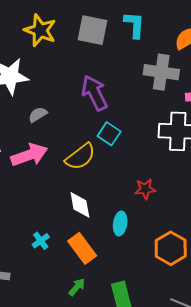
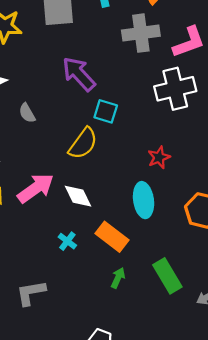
gray semicircle: (38, 115) -> (27, 113), turned -72
pink arrow: (29, 155) -> (36, 188), moved
white diamond: (80, 205) -> (78, 196), moved
cyan ellipse: (120, 223) -> (144, 200), size x1.4

